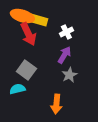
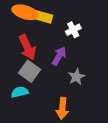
red arrow: (28, 34) -> (27, 47), moved
purple arrow: (64, 55) -> (59, 56), moved

